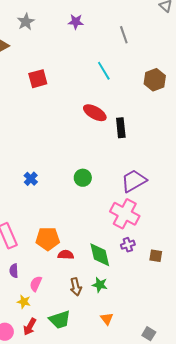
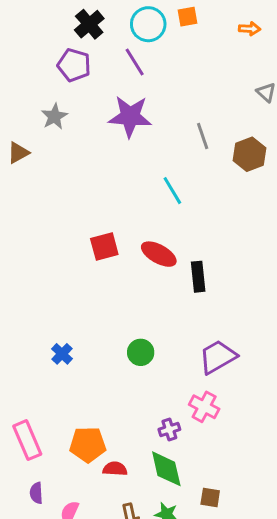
purple star: (76, 22) -> (130, 116), size x1.8
red square: (38, 79) -> (104, 246), moved
brown hexagon: (155, 80) -> (250, 154), moved
pink cross: (125, 214) -> (204, 407), size x0.7
purple cross: (128, 245) -> (169, 429), moved
brown square: (156, 256) -> (210, 498), moved

